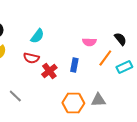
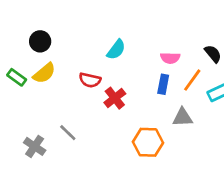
cyan semicircle: (37, 36) -> (116, 50), moved
blue rectangle: (74, 65) -> (163, 84), moved
gray triangle: (98, 100) -> (183, 117), moved

